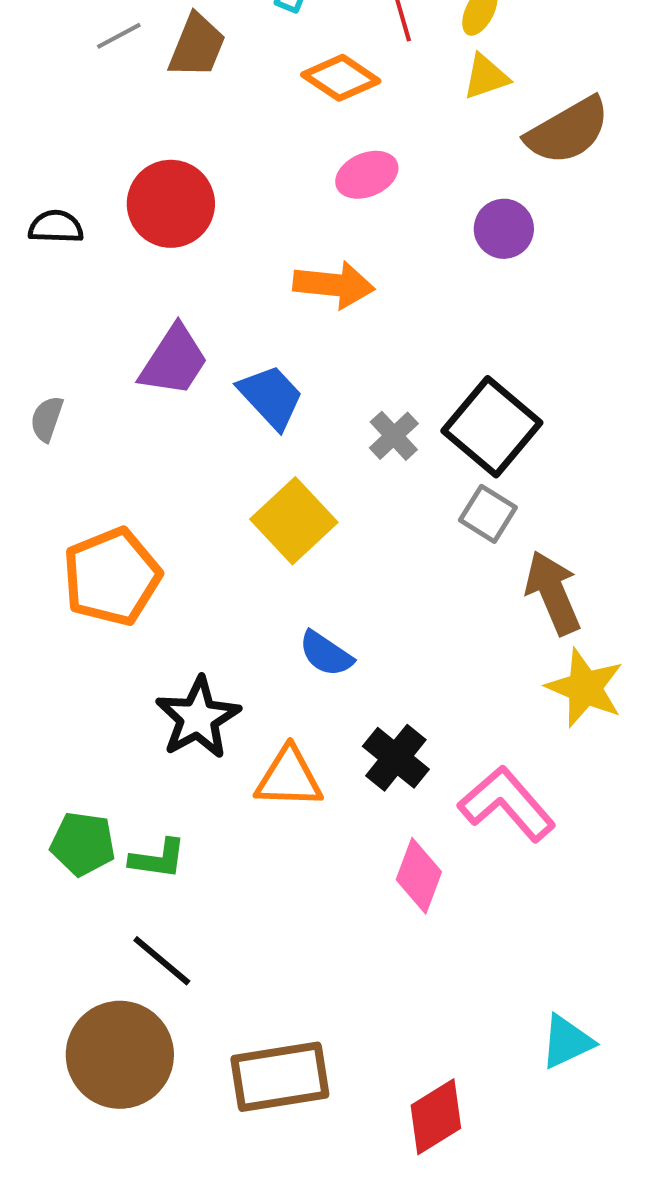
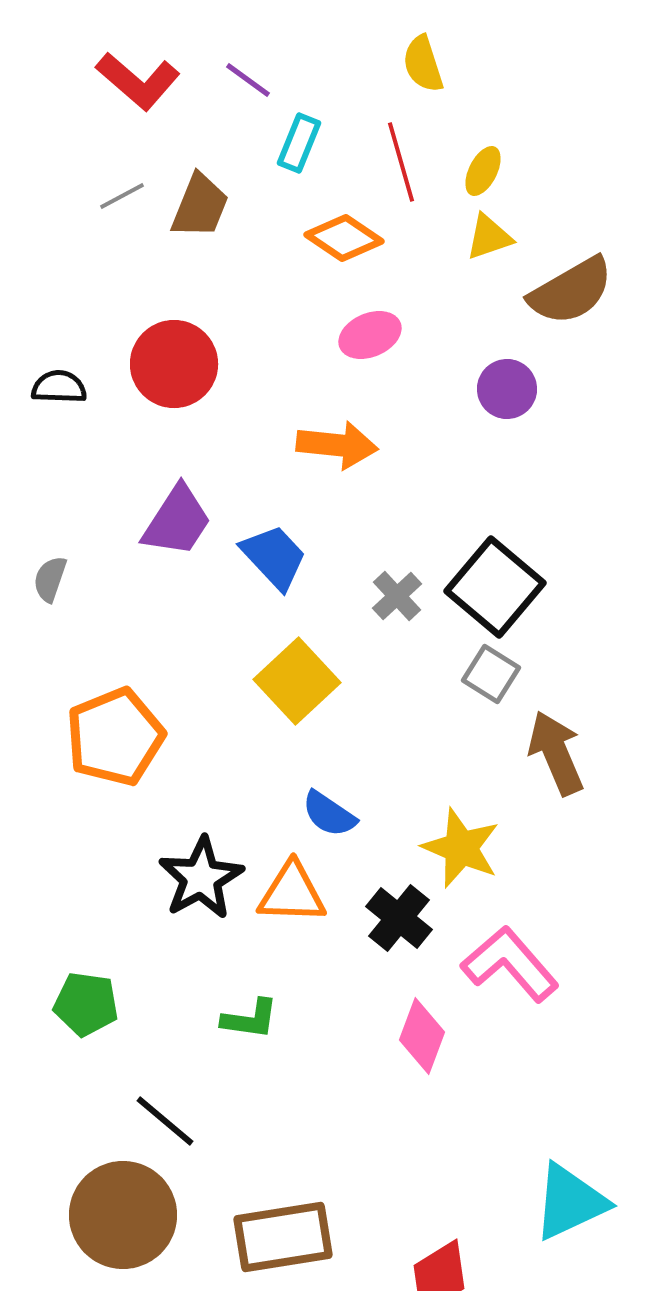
yellow star: (585, 688) -> (461, 848), moved
orange triangle: (289, 778) -> (292, 893), moved
green L-shape: (158, 859) -> (250, 1019), moved
cyan triangle: (567, 1042) -> (570, 1202), size x1.4

